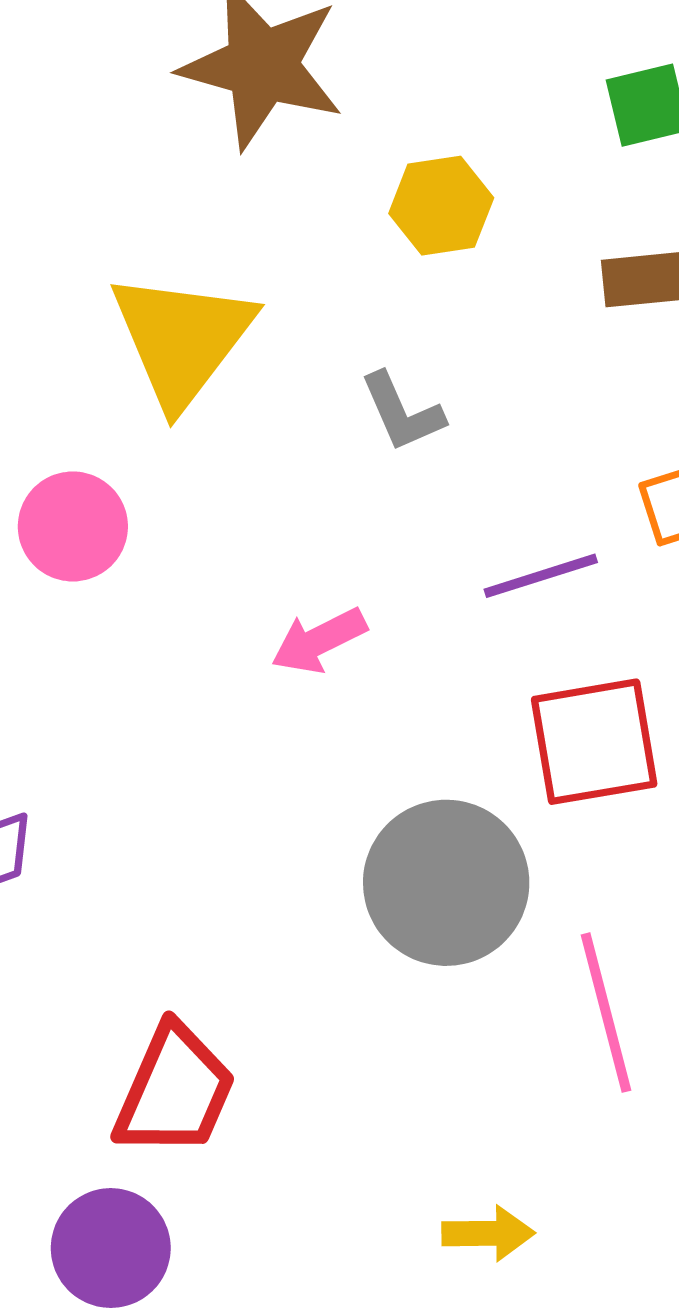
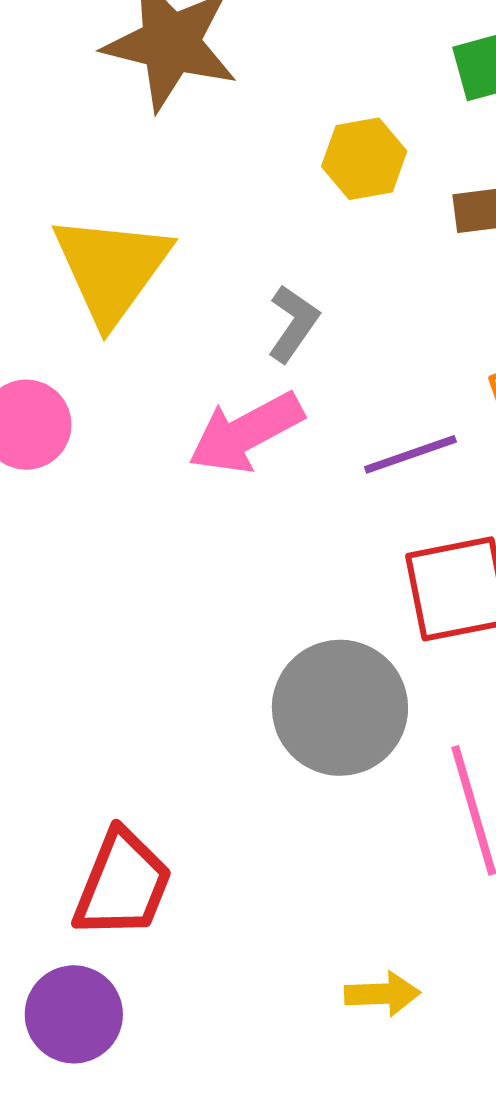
yellow hexagon: (441, 206) -> (364, 159), moved
gray L-shape: (402, 412) -> (293, 324), turned -120
pink arrow: (319, 641) -> (246, 433), moved, size x1.5

